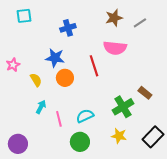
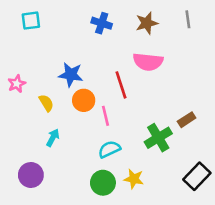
gray line: (140, 23) -> (188, 19), moved, turned -64
blue cross: (68, 28) -> (102, 23), moved, turned 35
brown rectangle: (145, 93) -> (187, 120), turned -72
pink line: (59, 119) -> (106, 116), moved
yellow star: (119, 136) -> (134, 179), moved
purple circle: (18, 144) -> (31, 175), moved

